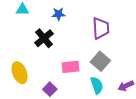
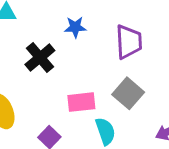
blue star: (59, 14) -> (75, 27), moved
cyan semicircle: (97, 85) -> (105, 131), moved

